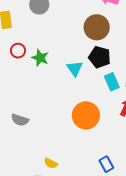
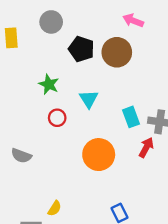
red circle: (18, 51) -> (57, 118), moved
black pentagon: (100, 57) -> (81, 49), moved
yellow semicircle: (51, 163) -> (55, 208), turned -88

